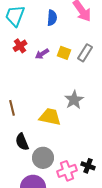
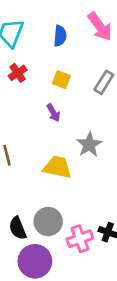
yellow square: (64, 53) -> (61, 80), moved
purple arrow: (42, 54) -> (53, 113), moved, turned -88
black semicircle: (22, 142) -> (18, 228), moved

